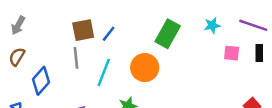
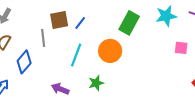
cyan star: (212, 25) -> (166, 16), size x1.5
pink square: (232, 53) -> (181, 48), moved
gray line: (76, 58) -> (43, 38), moved

